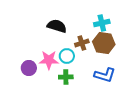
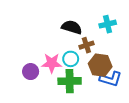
black semicircle: (57, 26) -> (72, 27), moved
brown hexagon: (104, 43) -> (100, 65), moved
green cross: (66, 77) -> (70, 81), size x1.5

